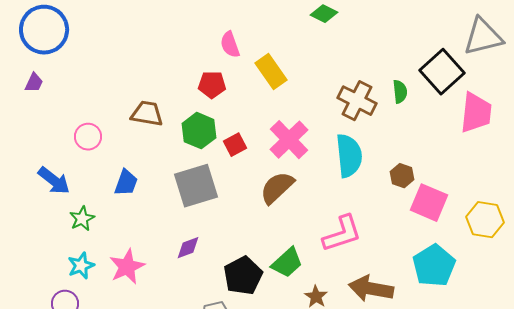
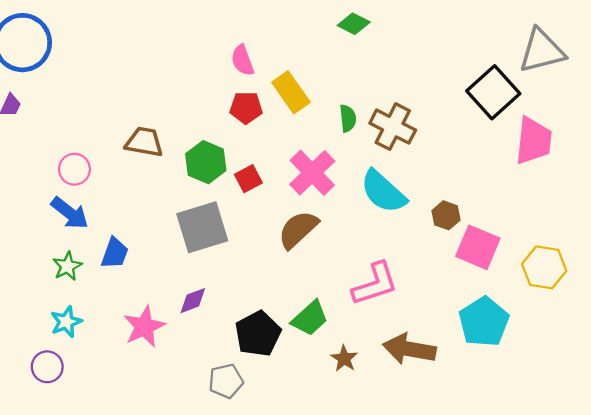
red pentagon: (212, 85) -> (246, 108), moved
green semicircle: (400, 92) -> (348, 118), moved
cyan semicircle: (349, 156) -> (383, 192), turned 138
blue arrow: (54, 181) -> (70, 213), moved
blue trapezoid: (126, 183) -> (115, 253), moved
pink star: (127, 267) -> (144, 327), moved

